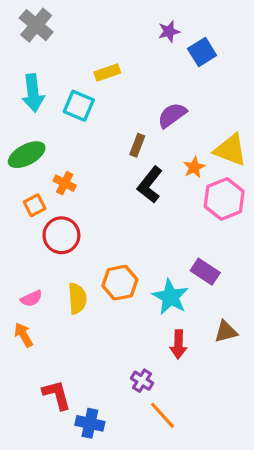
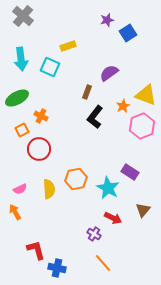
brown triangle: (226, 332) -> (143, 210), turned -35
red arrow: (178, 344) -> (113, 218), turned -66
purple cross: (142, 381) -> (94, 234), moved

